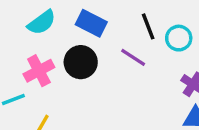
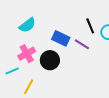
blue rectangle: (91, 23) -> (61, 38), moved
black circle: (81, 62) -> (50, 60), moved

